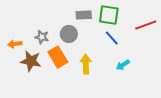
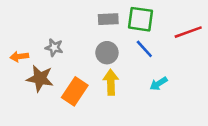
gray circle: (69, 34) -> (107, 53), moved
orange rectangle: (58, 57) -> (75, 91), moved, turned 65

